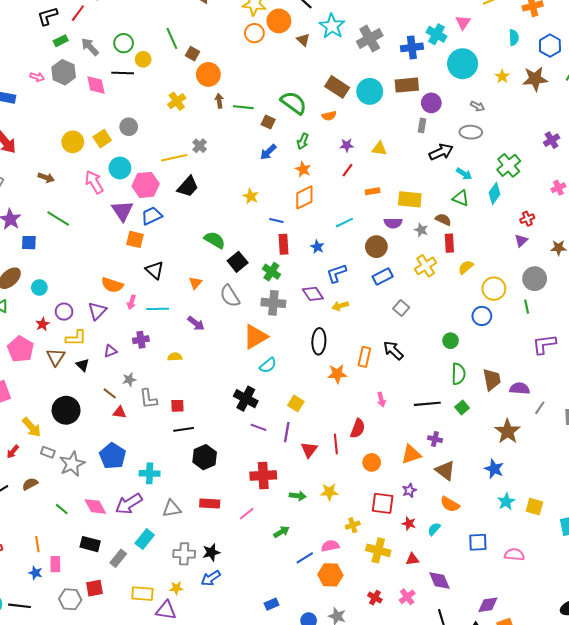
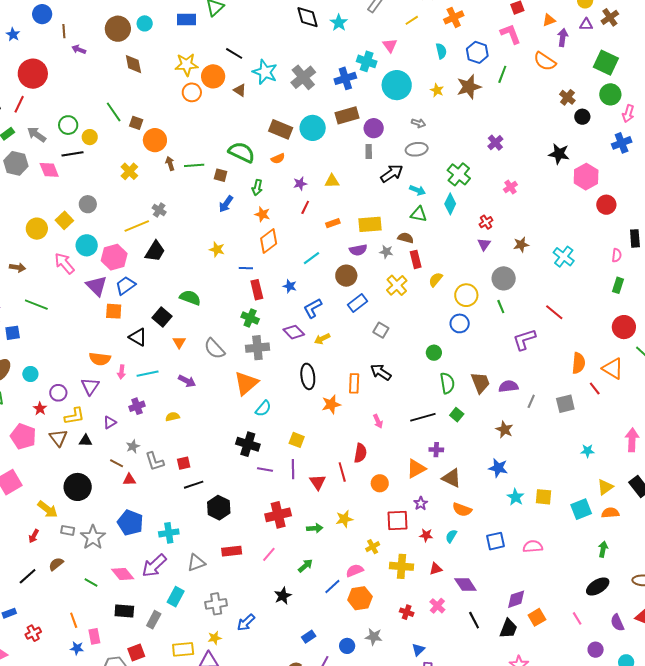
black square: (238, 262) -> (162, 317), moved
black triangle: (83, 365) -> (86, 441), turned -32
brown star: (507, 431) -> (504, 430), size x0.7
black star: (211, 552) -> (283, 596), moved

